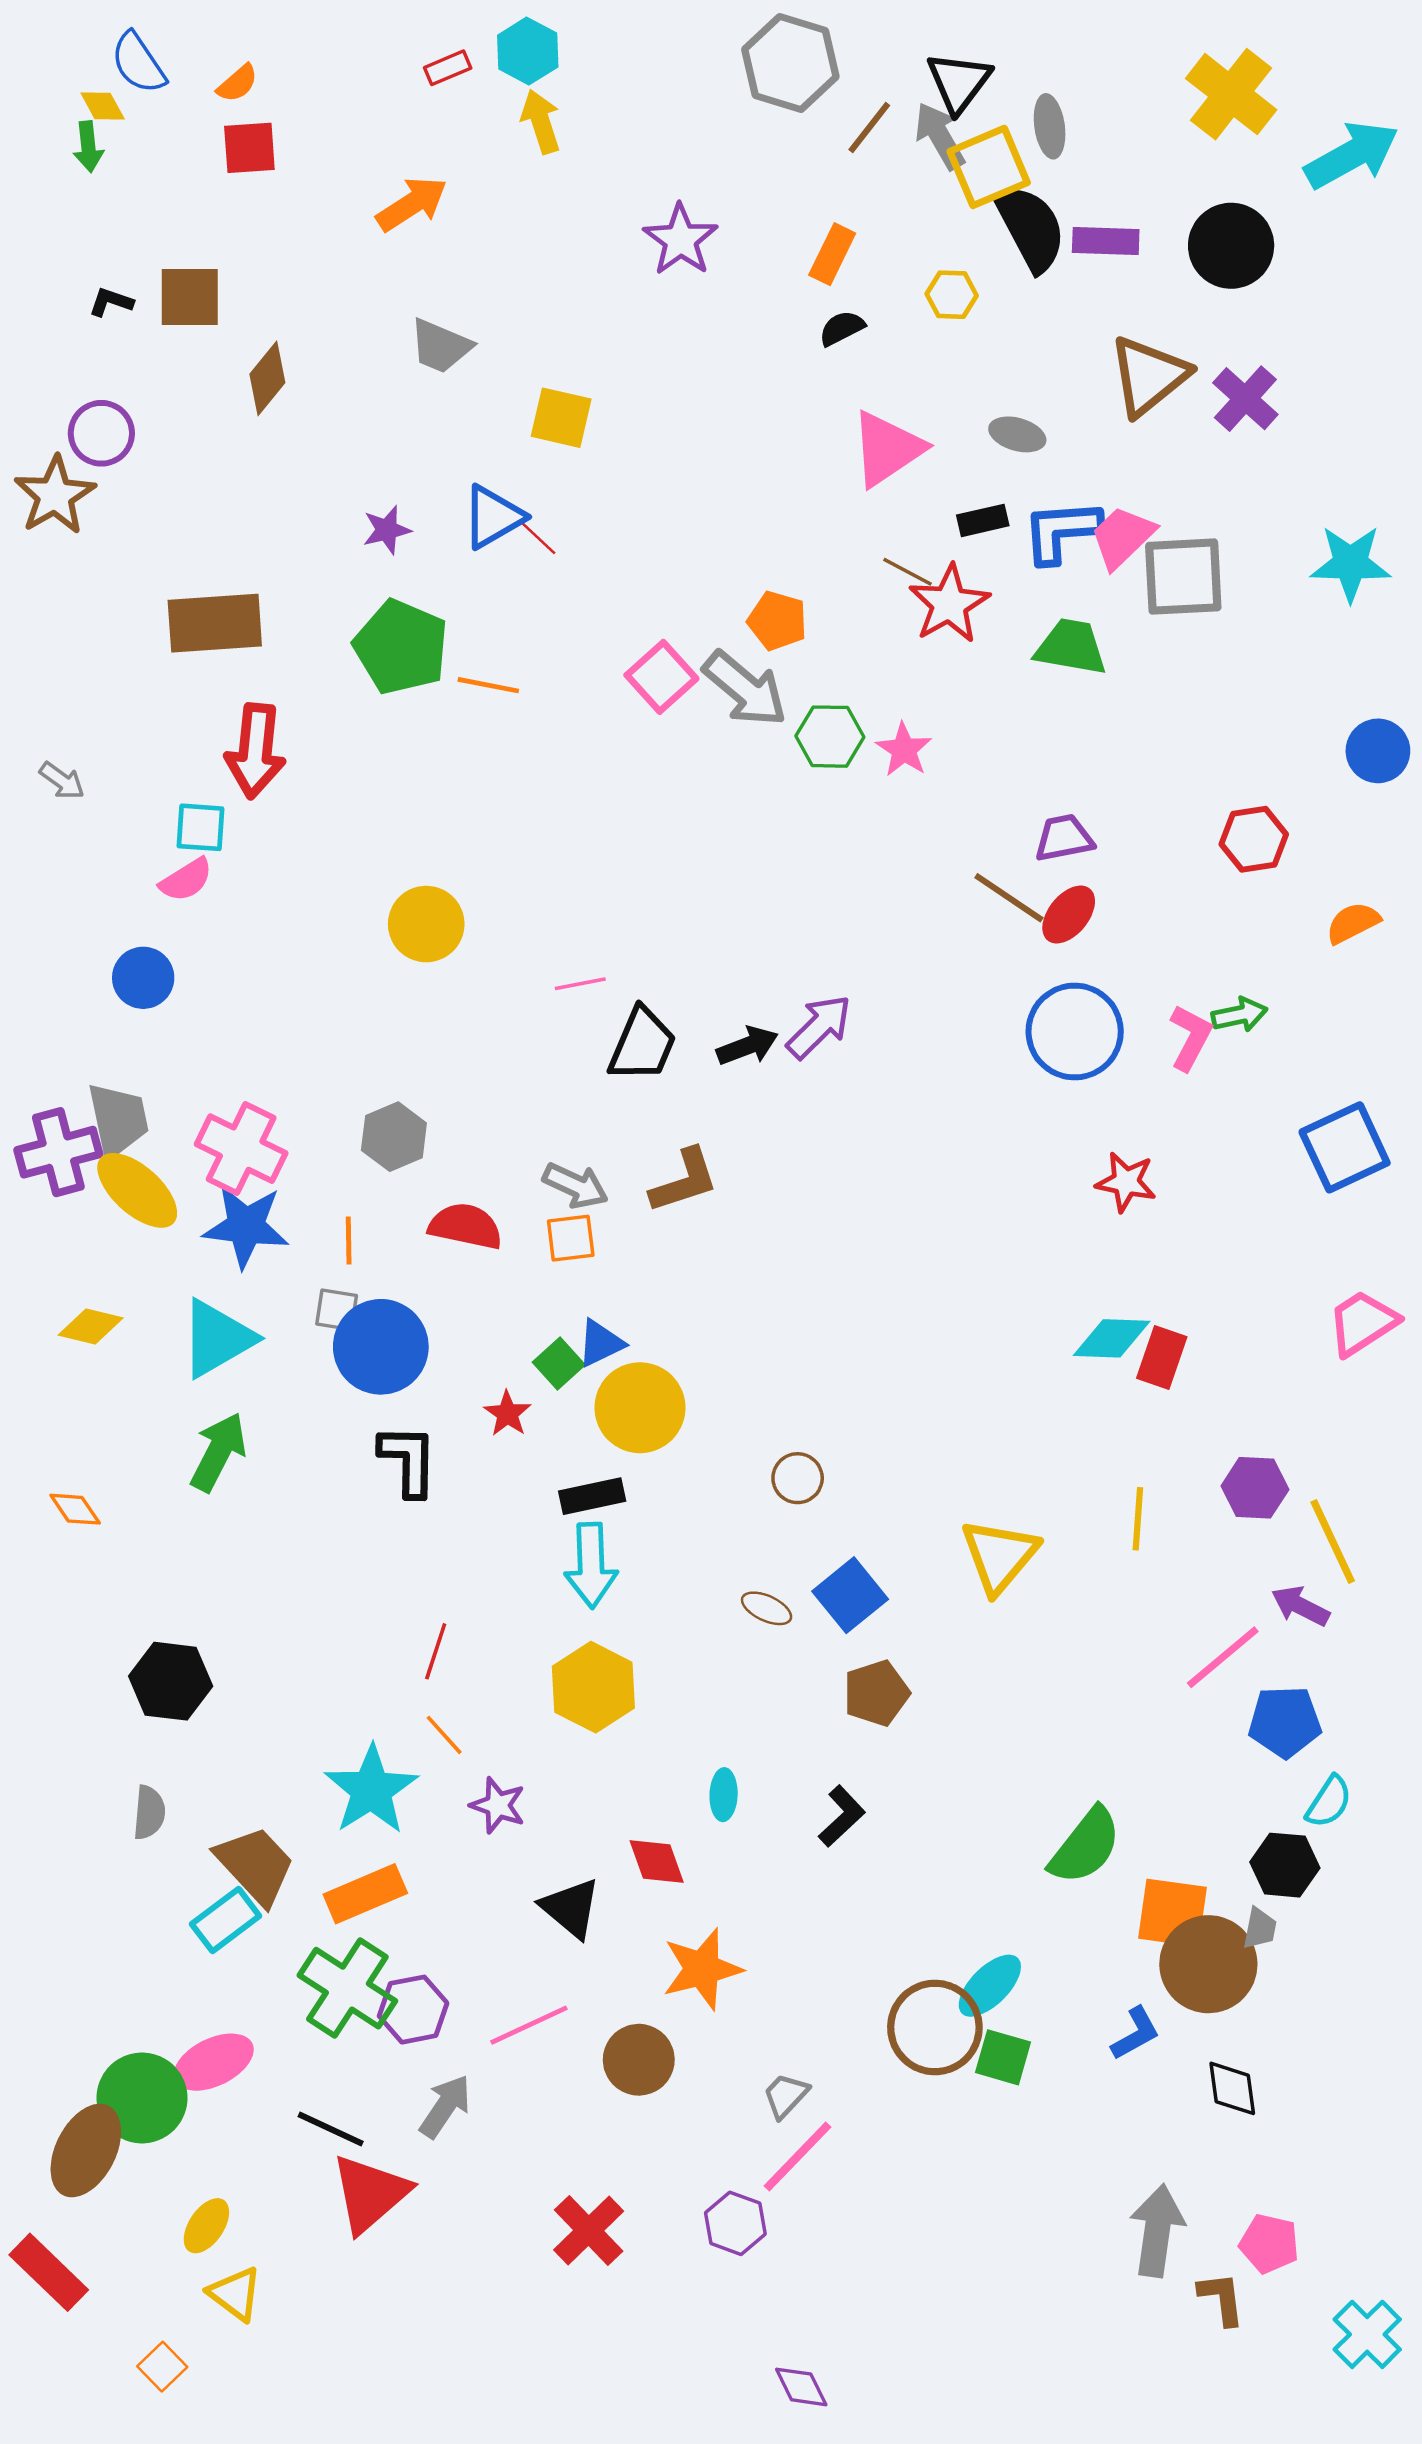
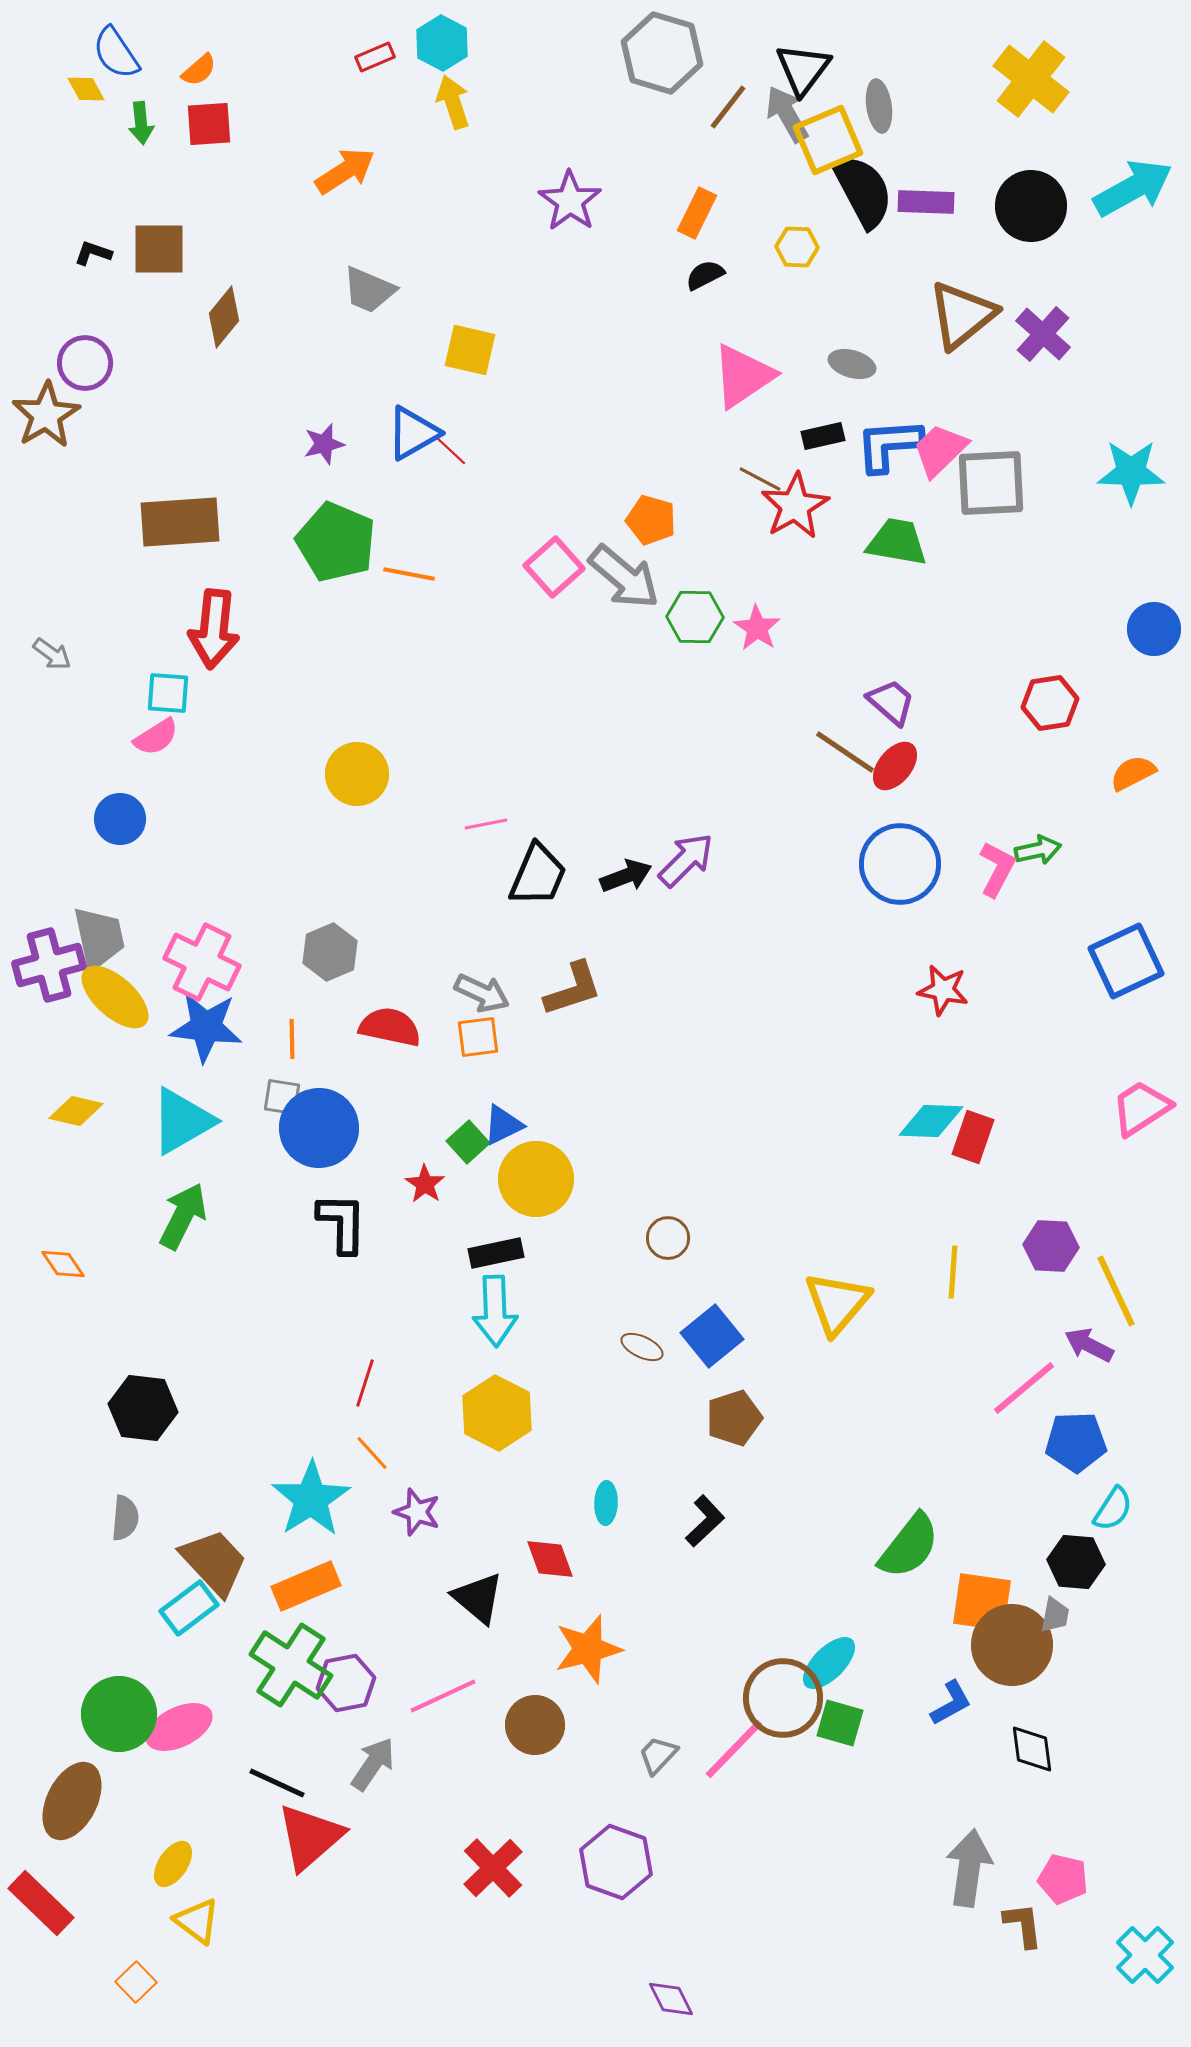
green arrow: (88, 147) -> (141, 123), moved
cyan arrow: (1352, 155) -> (1133, 188), moved
purple trapezoid: (1064, 838) -> (891, 702), turned 52
green circle: (142, 2098) -> (119, 1714), moved
pink line: (798, 2156) -> (734, 1749), moved
purple hexagon: (735, 2223) -> (616, 1862), size x1.4

